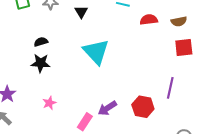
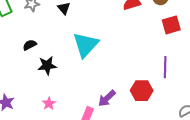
cyan triangle: (96, 52) -> (86, 45), turned 36
black star: (41, 63) -> (47, 66), moved

